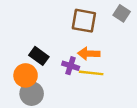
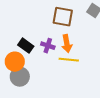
orange arrow: (89, 54) -> (67, 44), turned -102
purple cross: (71, 66) -> (48, 46), moved

